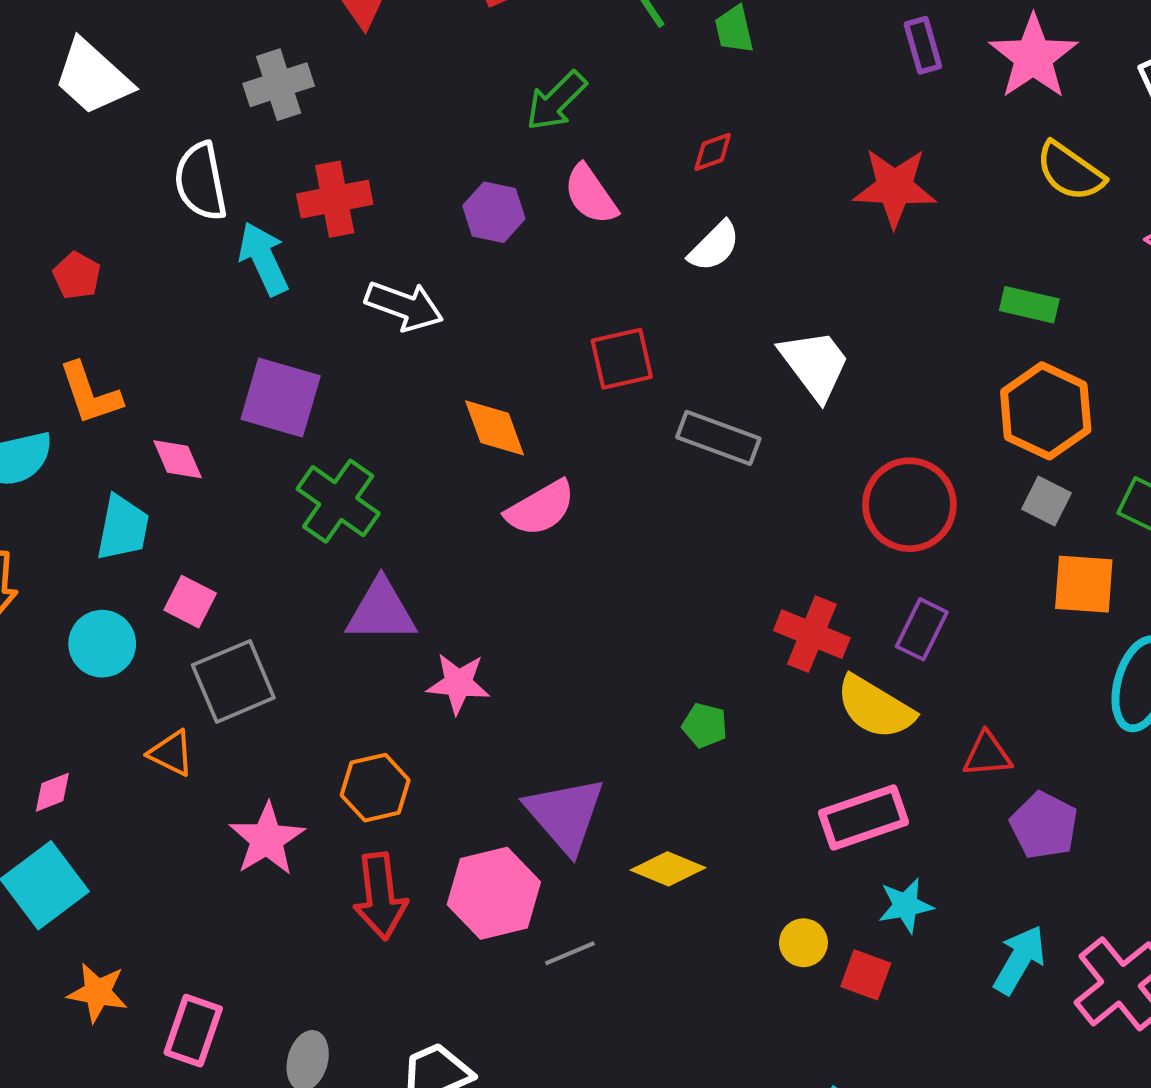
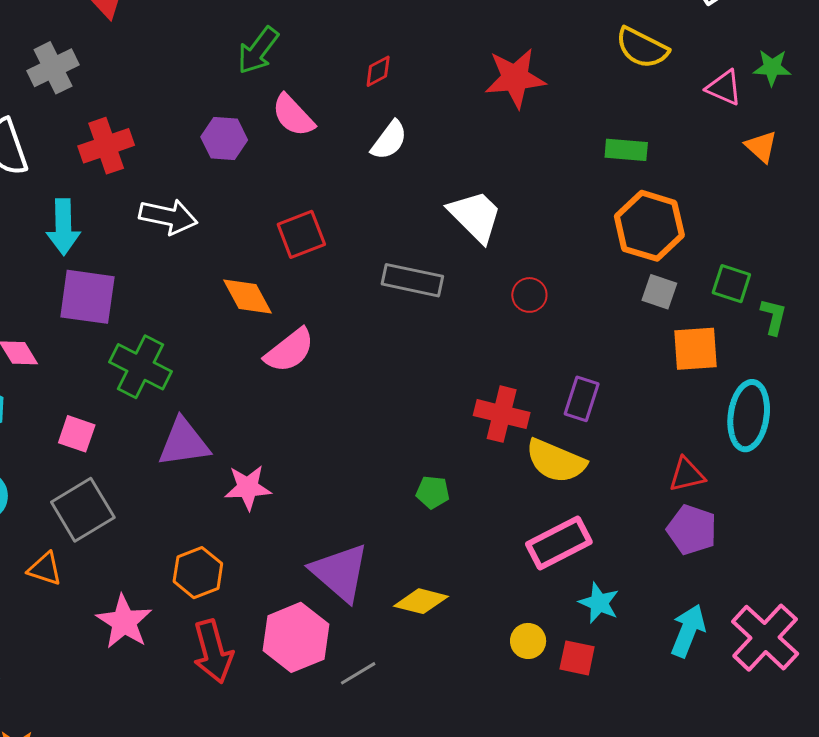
cyan arrow: (263, 259) -> (63, 227), moved, turned -148
red square: (622, 359) -> (301, 234), moved
red circle: (909, 505) -> (529, 295), moved, size x0.5
pink square: (190, 602) -> (77, 434), moved
red triangle: (987, 755) -> (687, 475), moved
cyan star: (906, 905) -> (599, 603), turned -30

